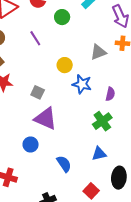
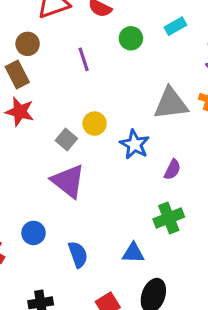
gray triangle: (98, 52) -> (171, 104), size x1.4
yellow circle: (65, 65) -> (95, 124), moved
green cross: (102, 121) -> (169, 218), moved
blue circle: (31, 145) -> (33, 233), moved

